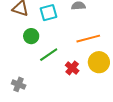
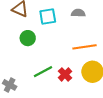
green line: (49, 55) -> (43, 72), moved

